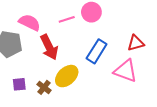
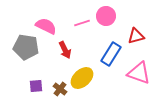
red triangle: (136, 43) -> (136, 36), moved
red arrow: (49, 47) -> (65, 50), size x0.7

